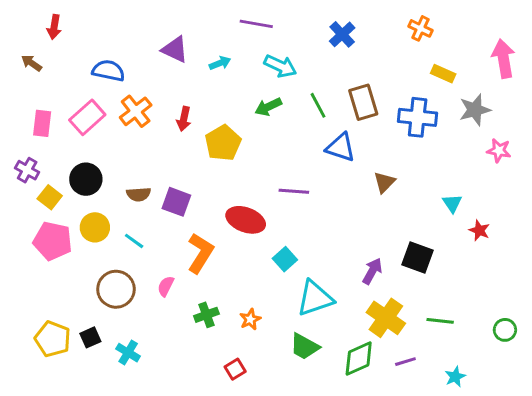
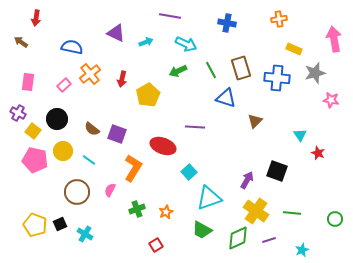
orange cross: (421, 28) -> (279, 19), turned -35
blue cross: (342, 34) -> (227, 23), turned -36
pink rectangle: (87, 117) -> (64, 85), moved, size x0.6
brown semicircle: (139, 194) -> (92, 129), turned 42

